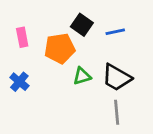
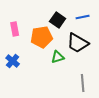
blue line: (115, 32) -> (83, 17), moved
black trapezoid: (117, 78) -> (78, 43), moved

